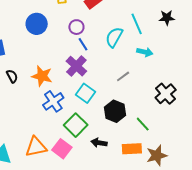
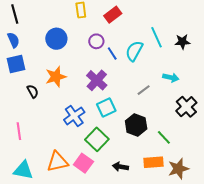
black star: (167, 18) -> (182, 42), moved
blue line: (83, 44) -> (112, 54), moved
cyan arrow: (145, 52) -> (171, 77), moved
orange star: (42, 76) -> (56, 77), moved, turned -30
cyan square: (86, 93) -> (106, 107), turned 30
black arrow: (99, 143) -> (120, 167), moved

